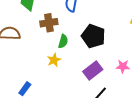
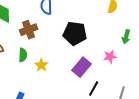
green semicircle: (63, 41) -> (23, 55), moved

